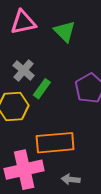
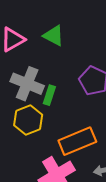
gray cross: (24, 70) -> (27, 84), size x1.5

